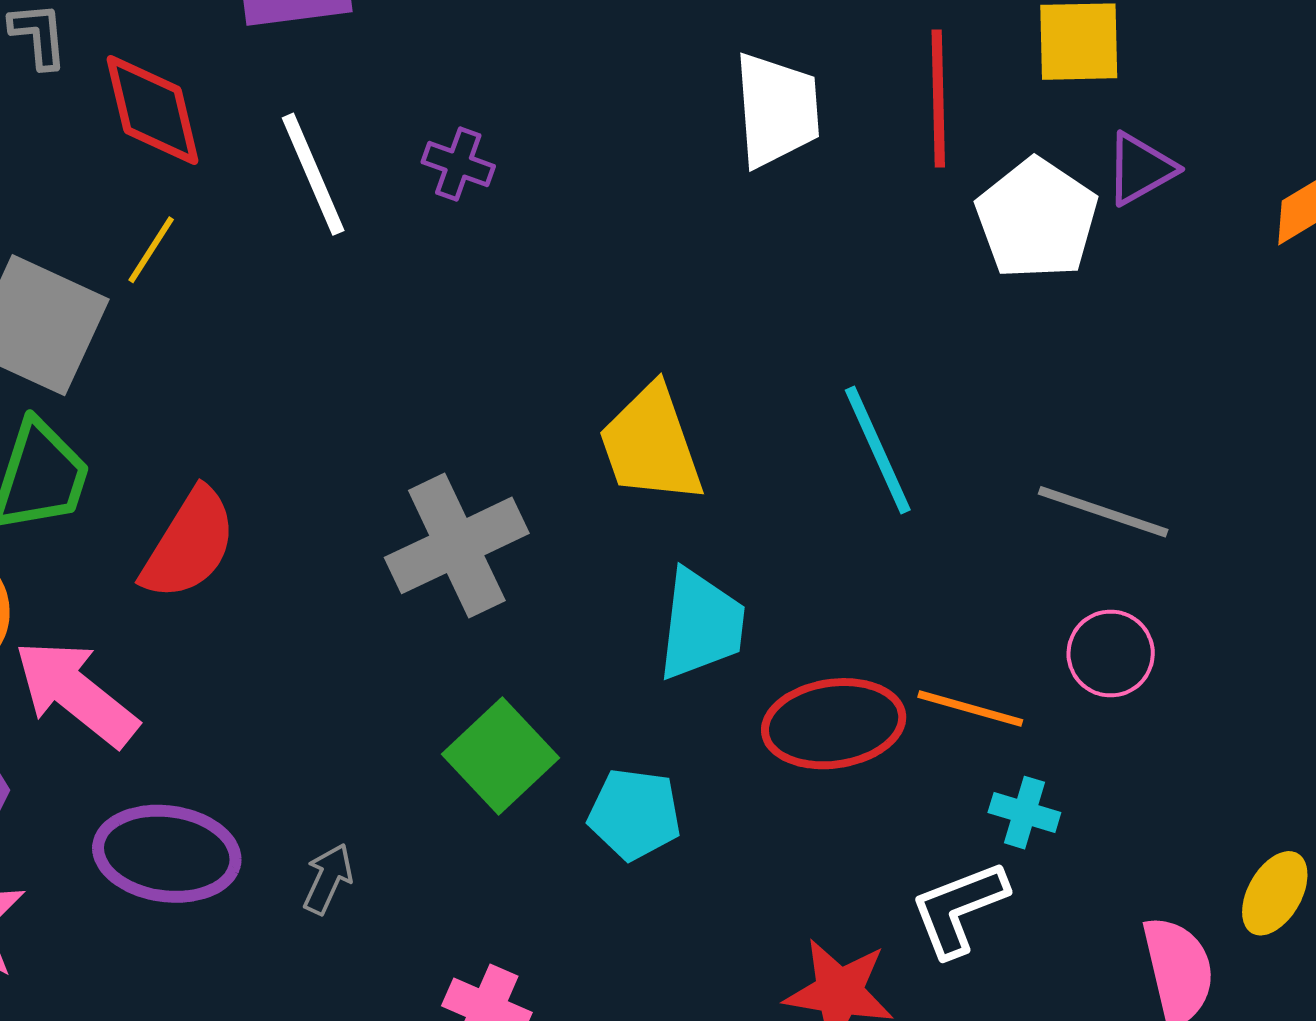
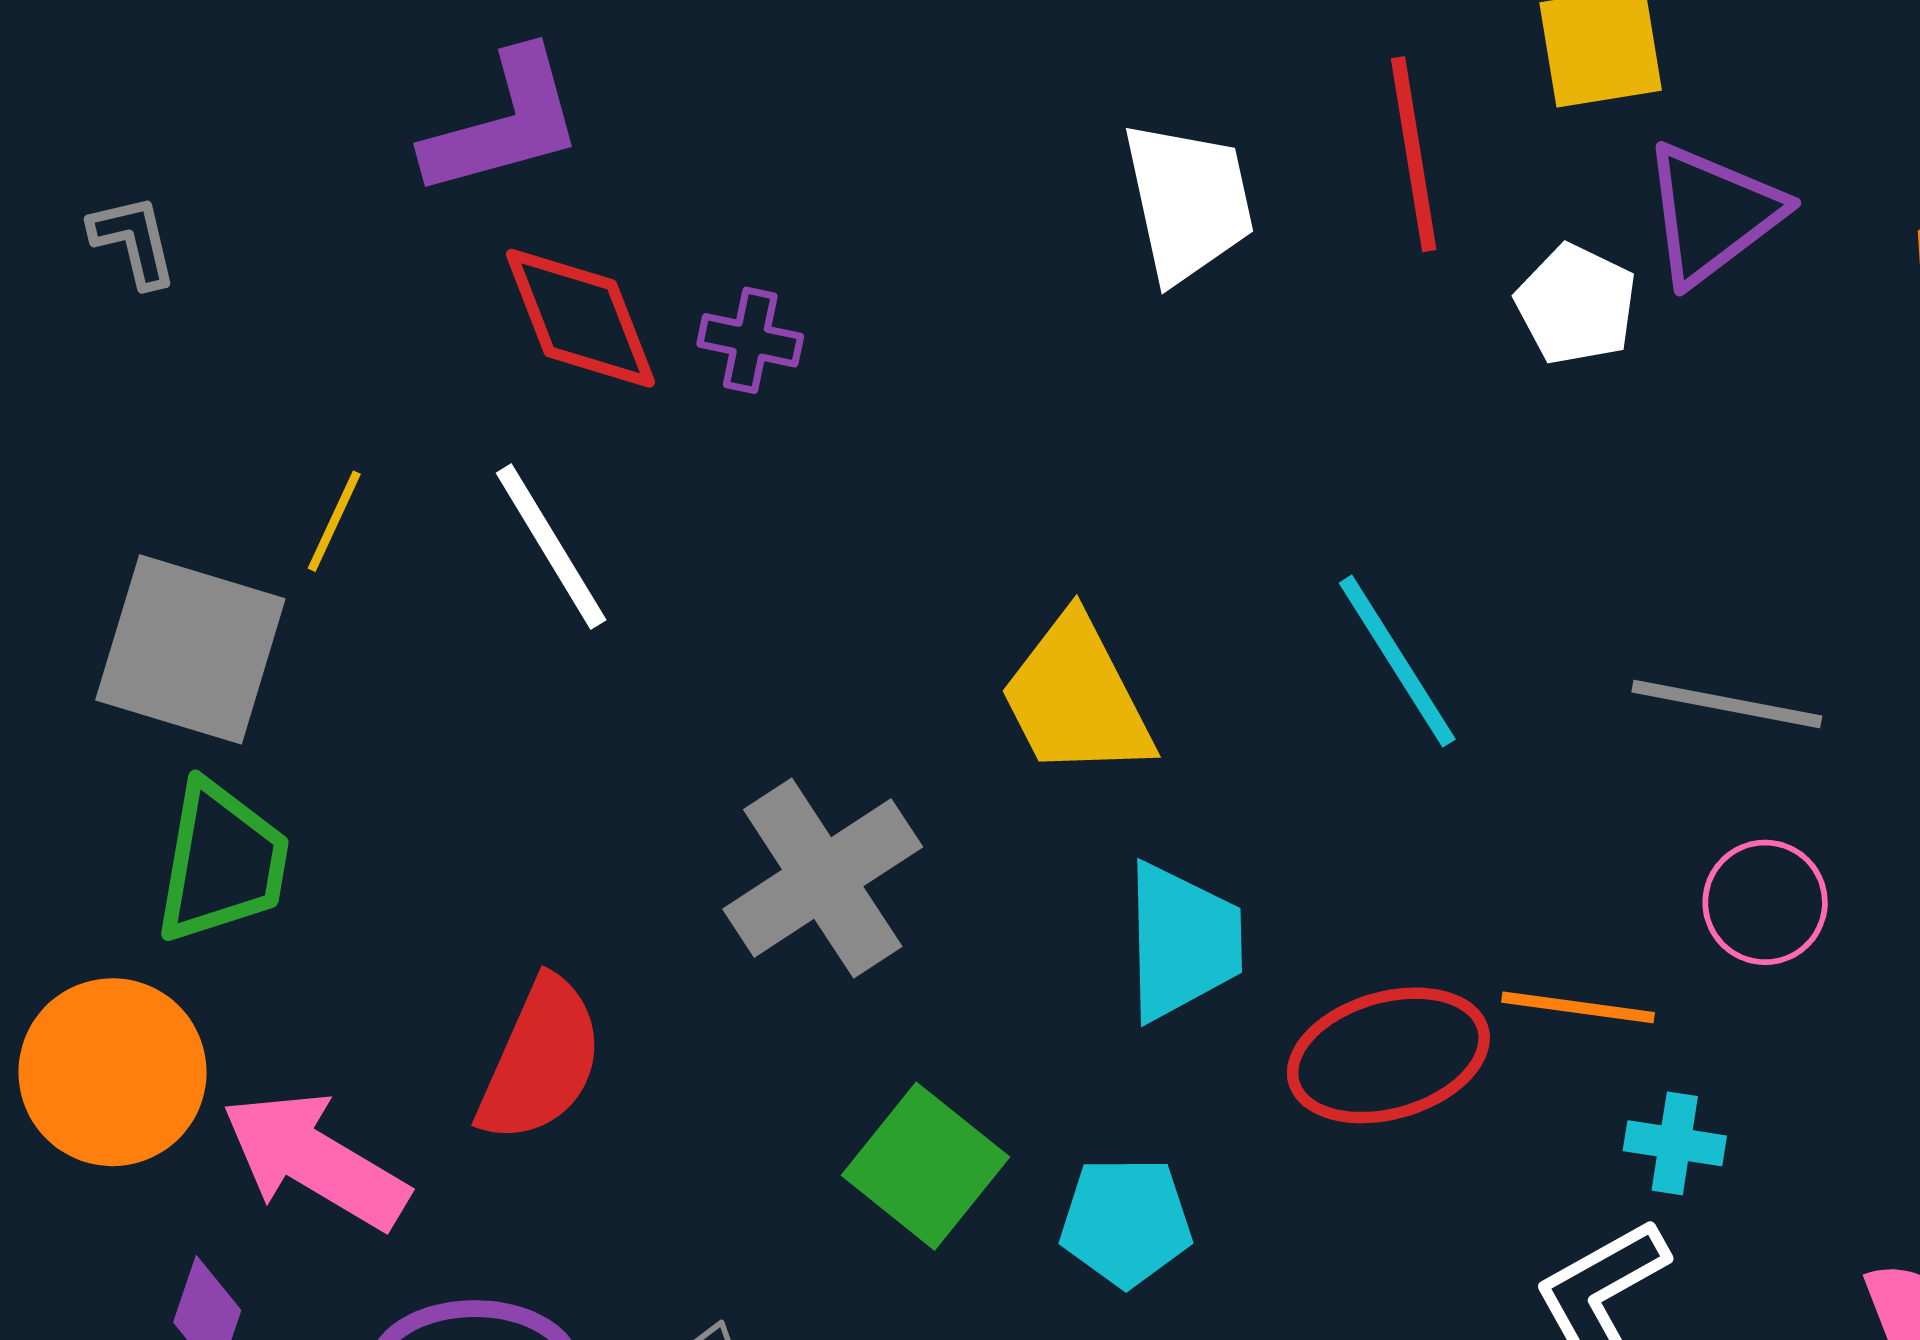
red diamond: (152, 110) -> (580, 318), moved
purple triangle: (1140, 169) -> (1712, 213), size x1.4
white line: (313, 174) -> (551, 547), moved
white pentagon: (1037, 219) -> (1576, 304), size x0.7
red semicircle: (189, 544) -> (541, 1060), moved

